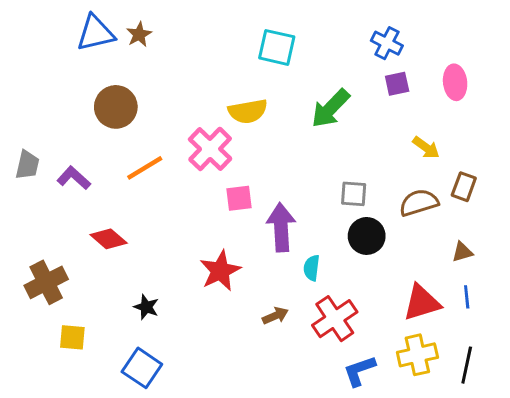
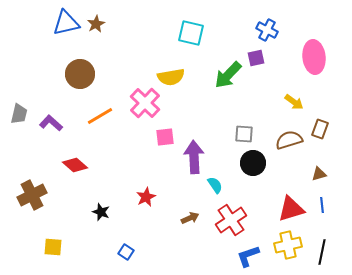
pink ellipse: (455, 82) -> (314, 57), size x1.4
purple square: (397, 84) -> (256, 58), moved
cyan semicircle: (312, 268) -> (215, 185), turned 138
red star: (220, 271) -> (146, 197), moved, size x0.7
yellow square: (72, 337) -> (53, 247), moved
blue square: (142, 368) -> (126, 252), moved, size x0.6

